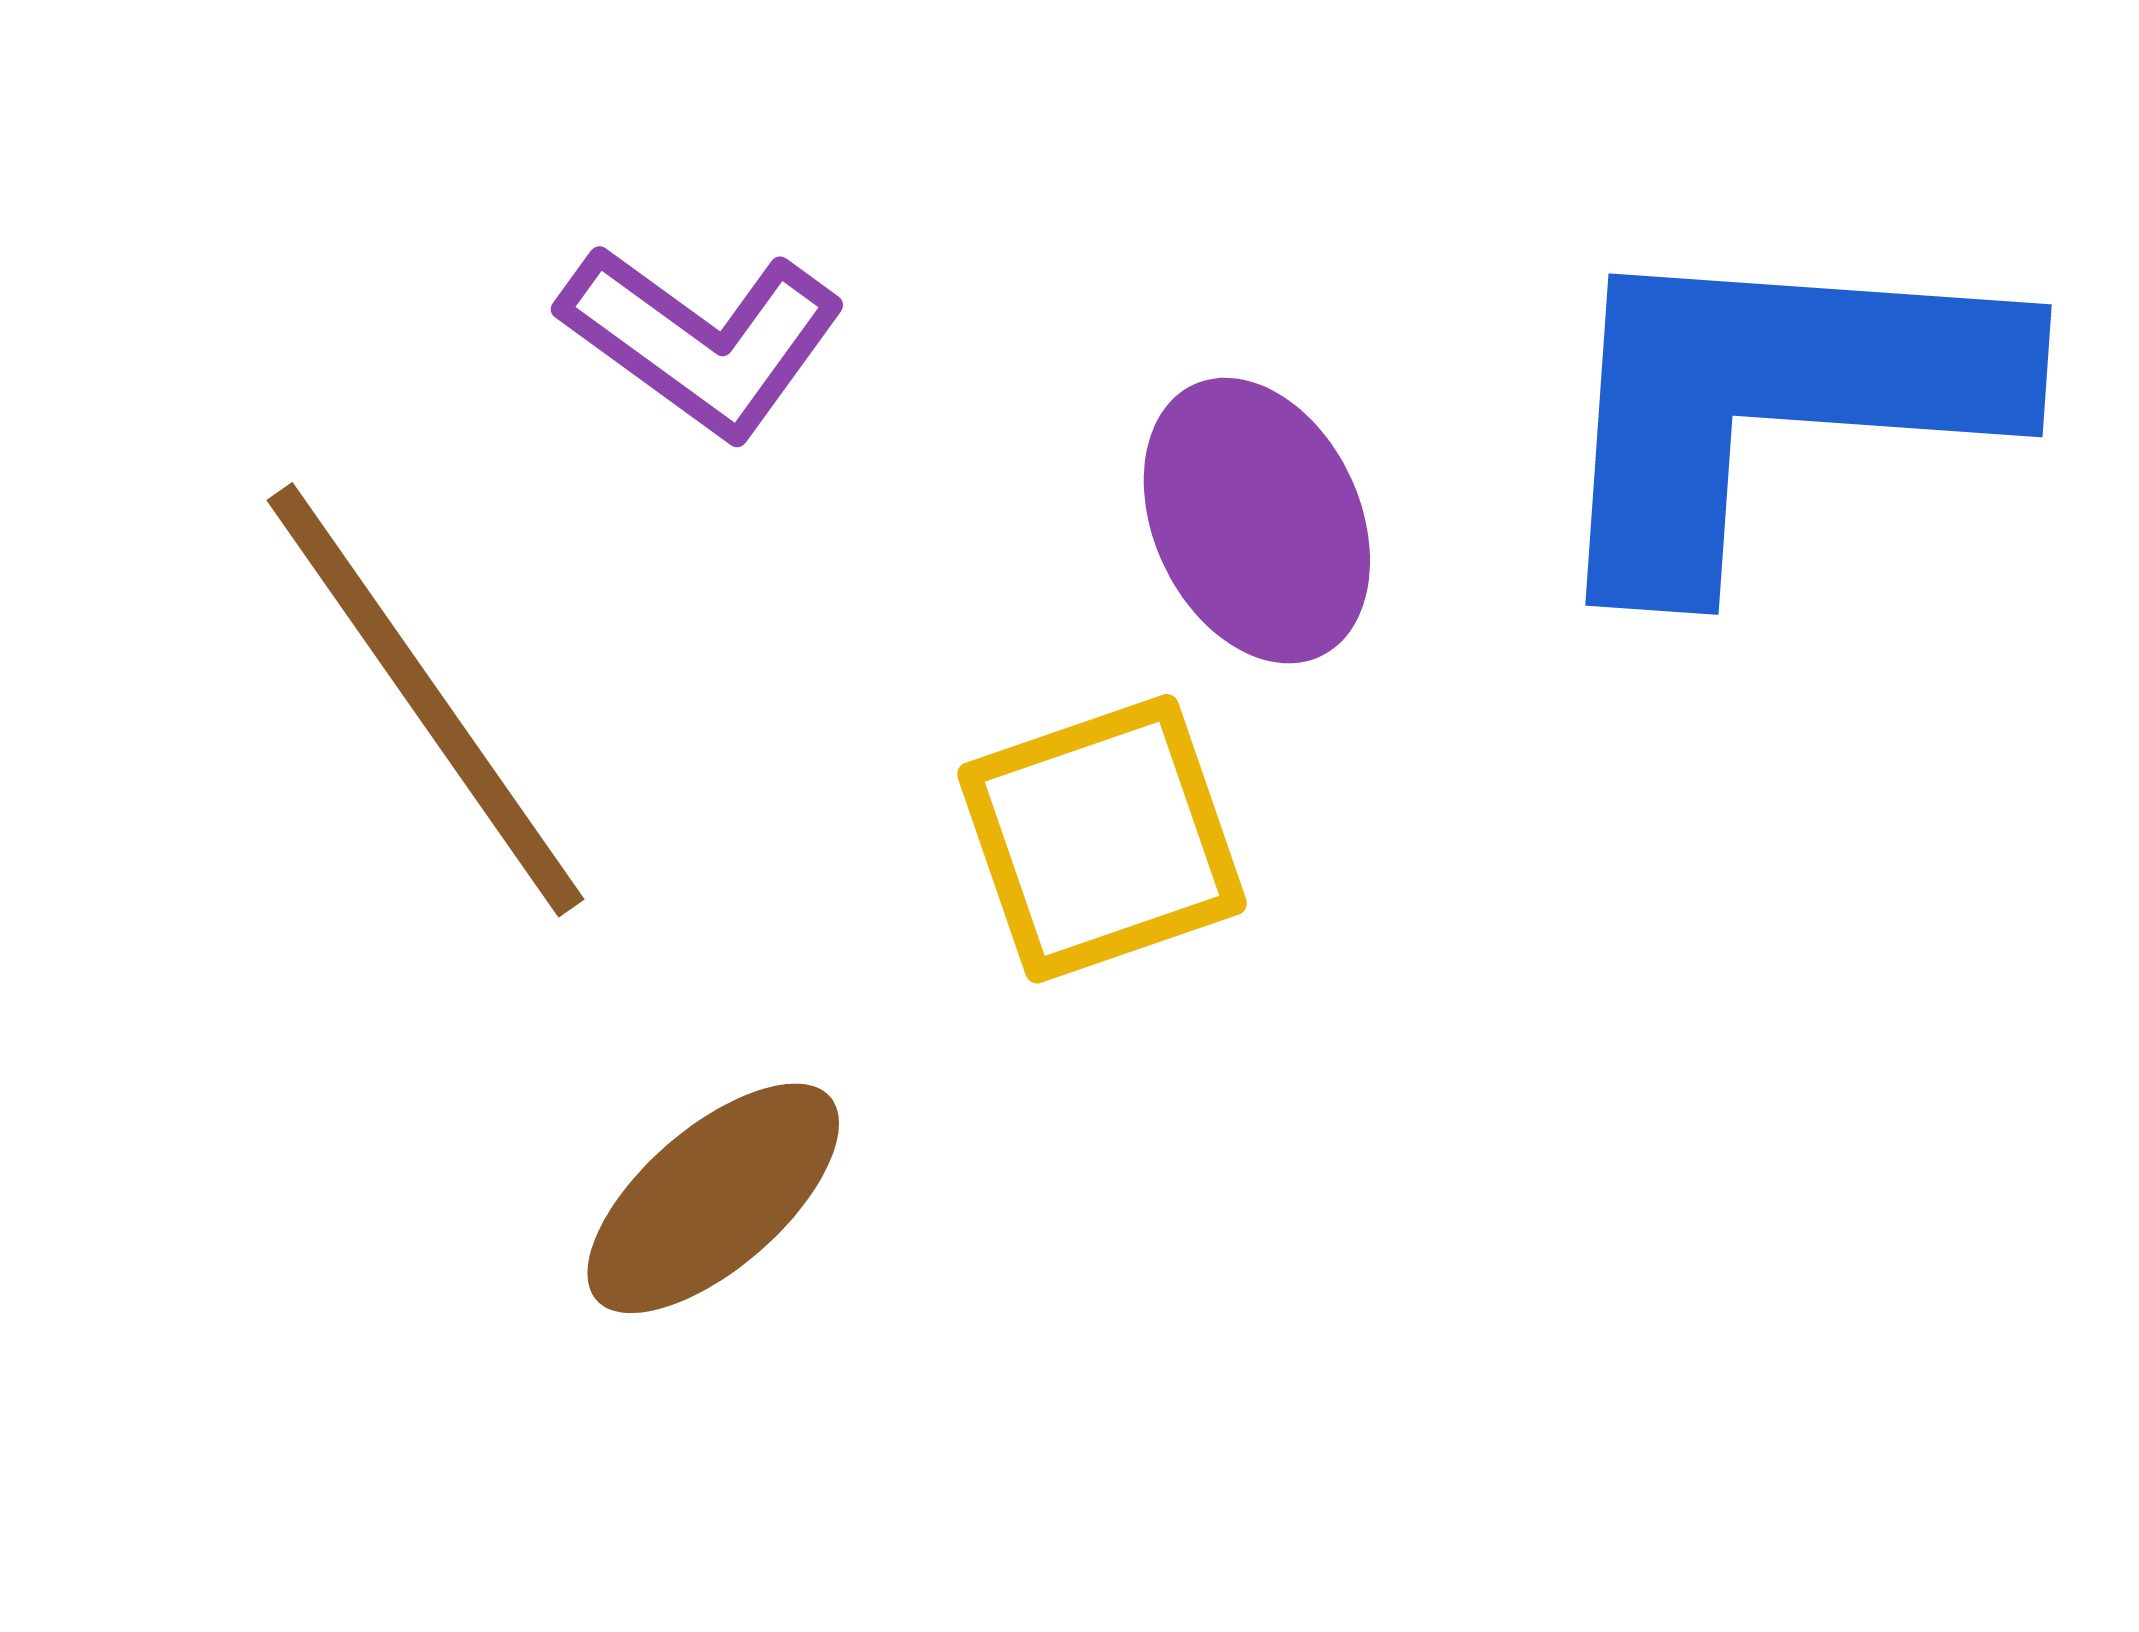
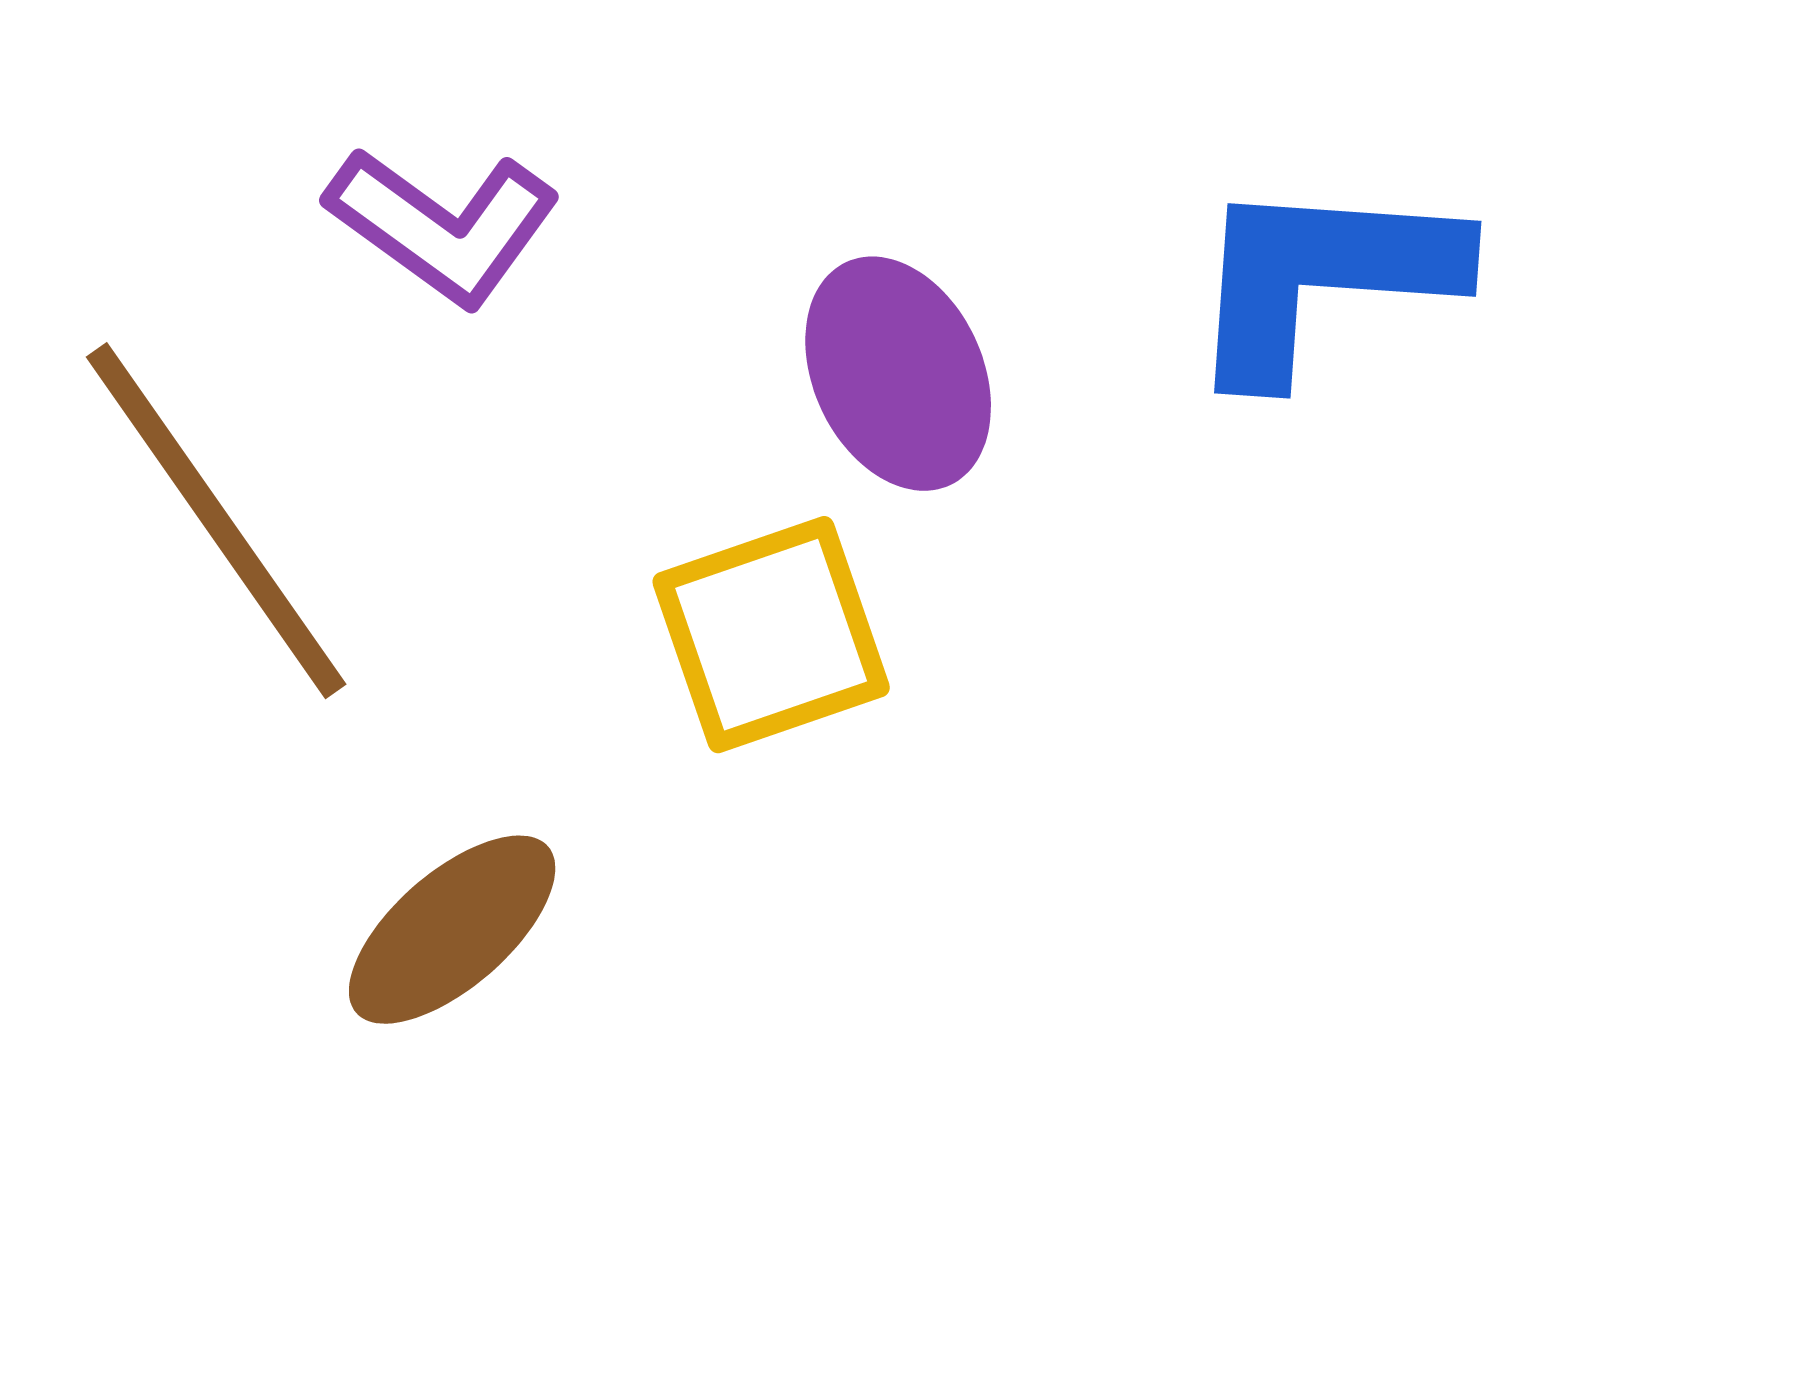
blue L-shape: (1774, 404) -> (1322, 278), size x0.7

